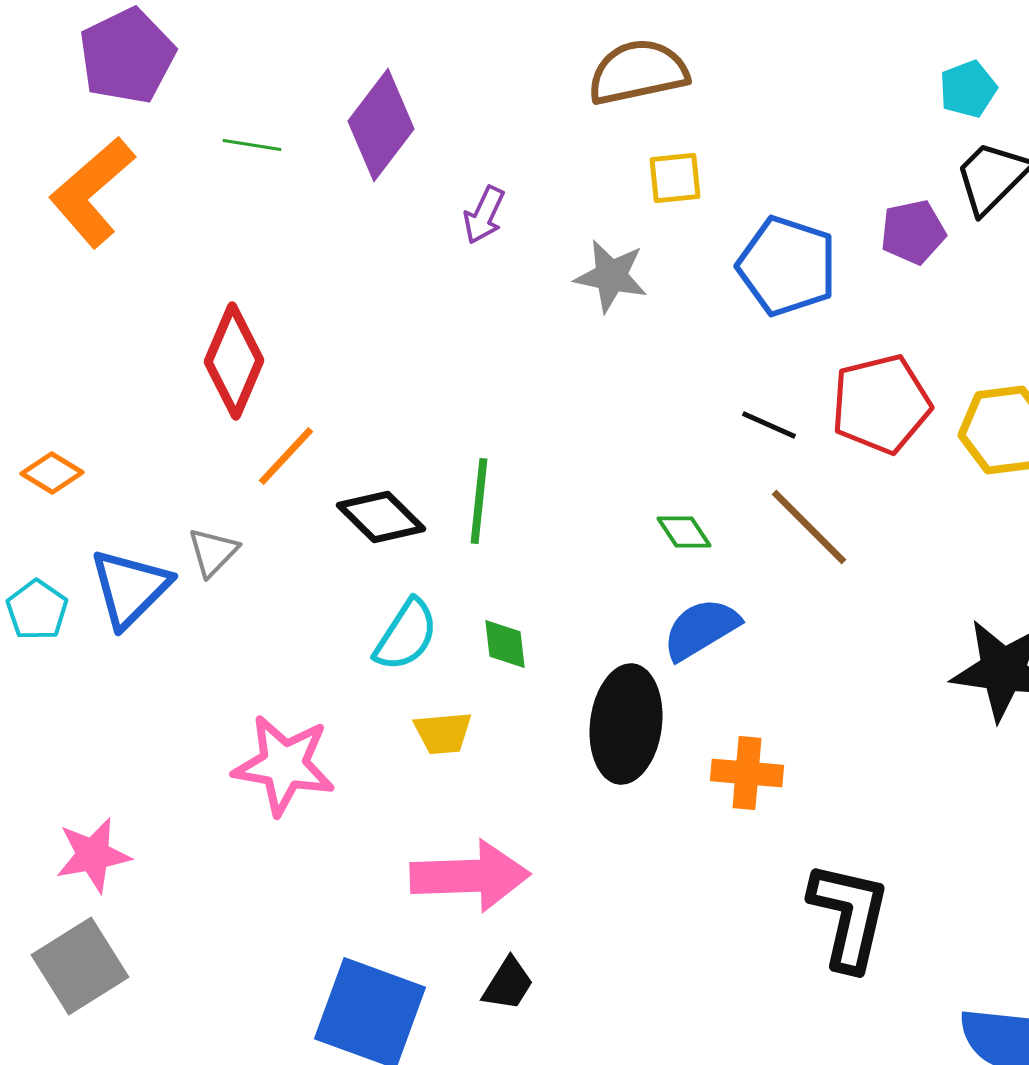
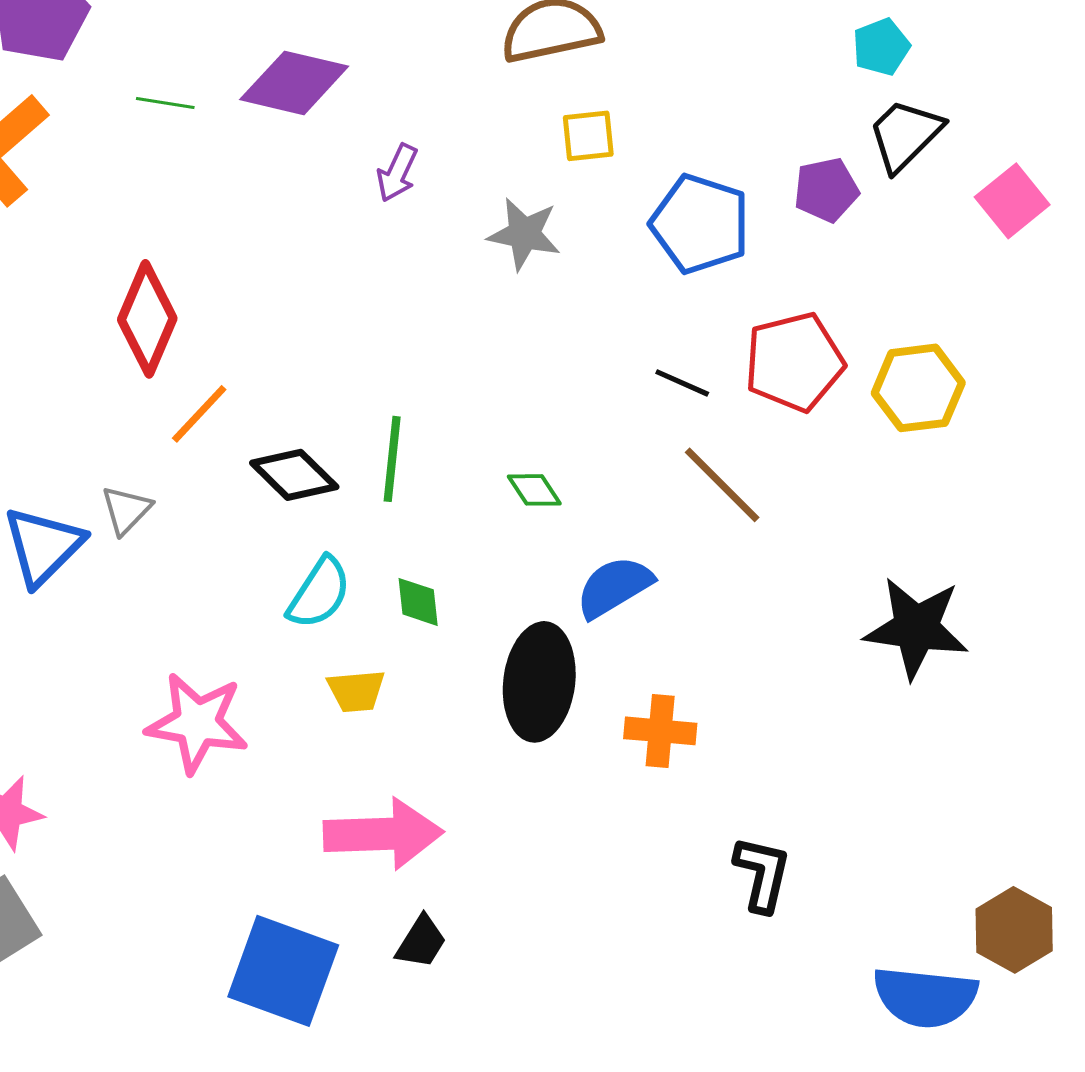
purple diamond: (381, 125) -> (294, 83), turned 66
green diamond: (684, 532) -> (534, 490), moved
black L-shape: (849, 916) -> (762, 874), size x0.7

